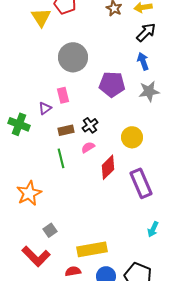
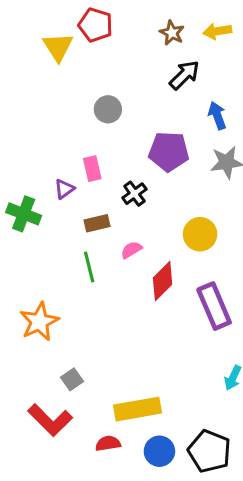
black arrow: (146, 32) -> (184, 75), moved
gray circle: (73, 57) -> (108, 109), size x0.6
black cross: (90, 125) -> (134, 194), moved

